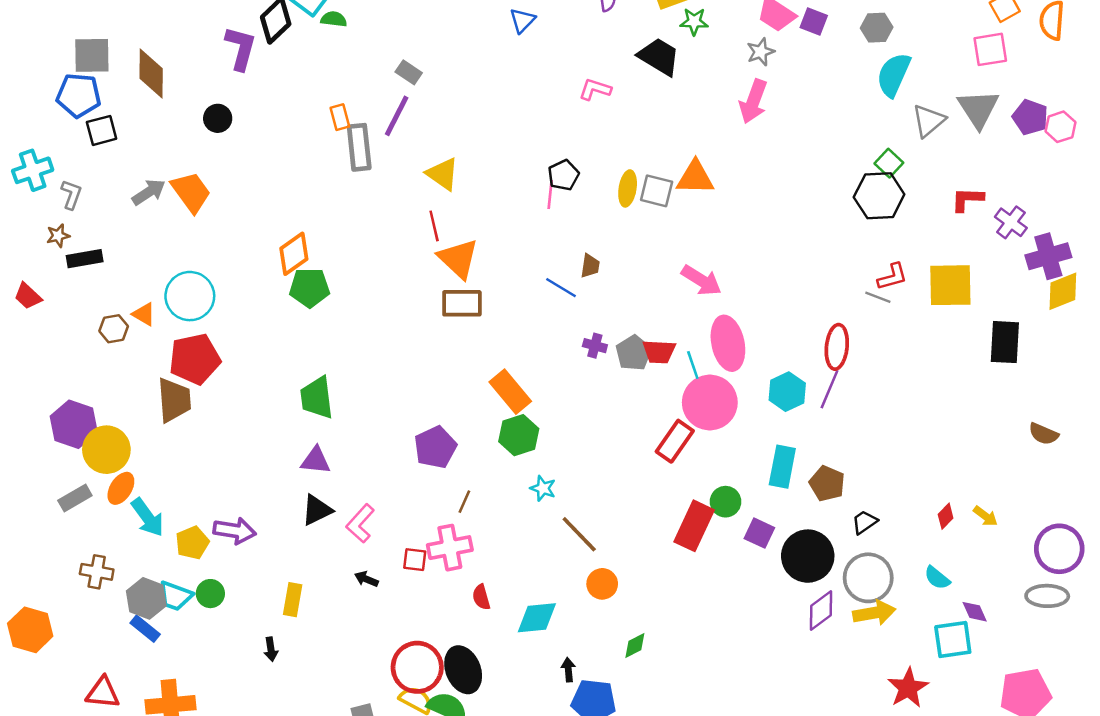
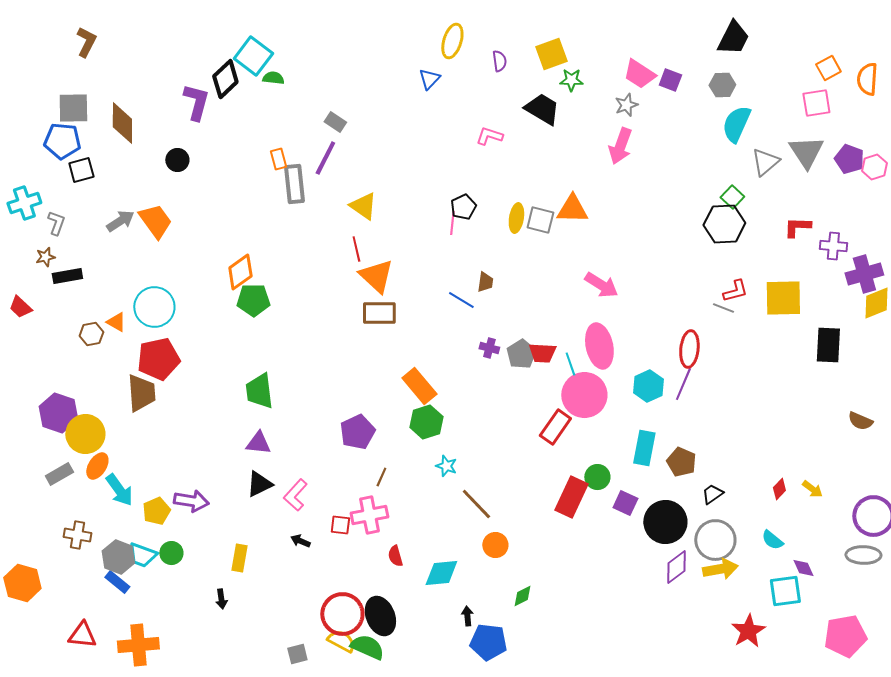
purple cross: (1011, 222) -> (833, 246), turned -32
pink arrow: (701, 280) -> (601, 285), moved

